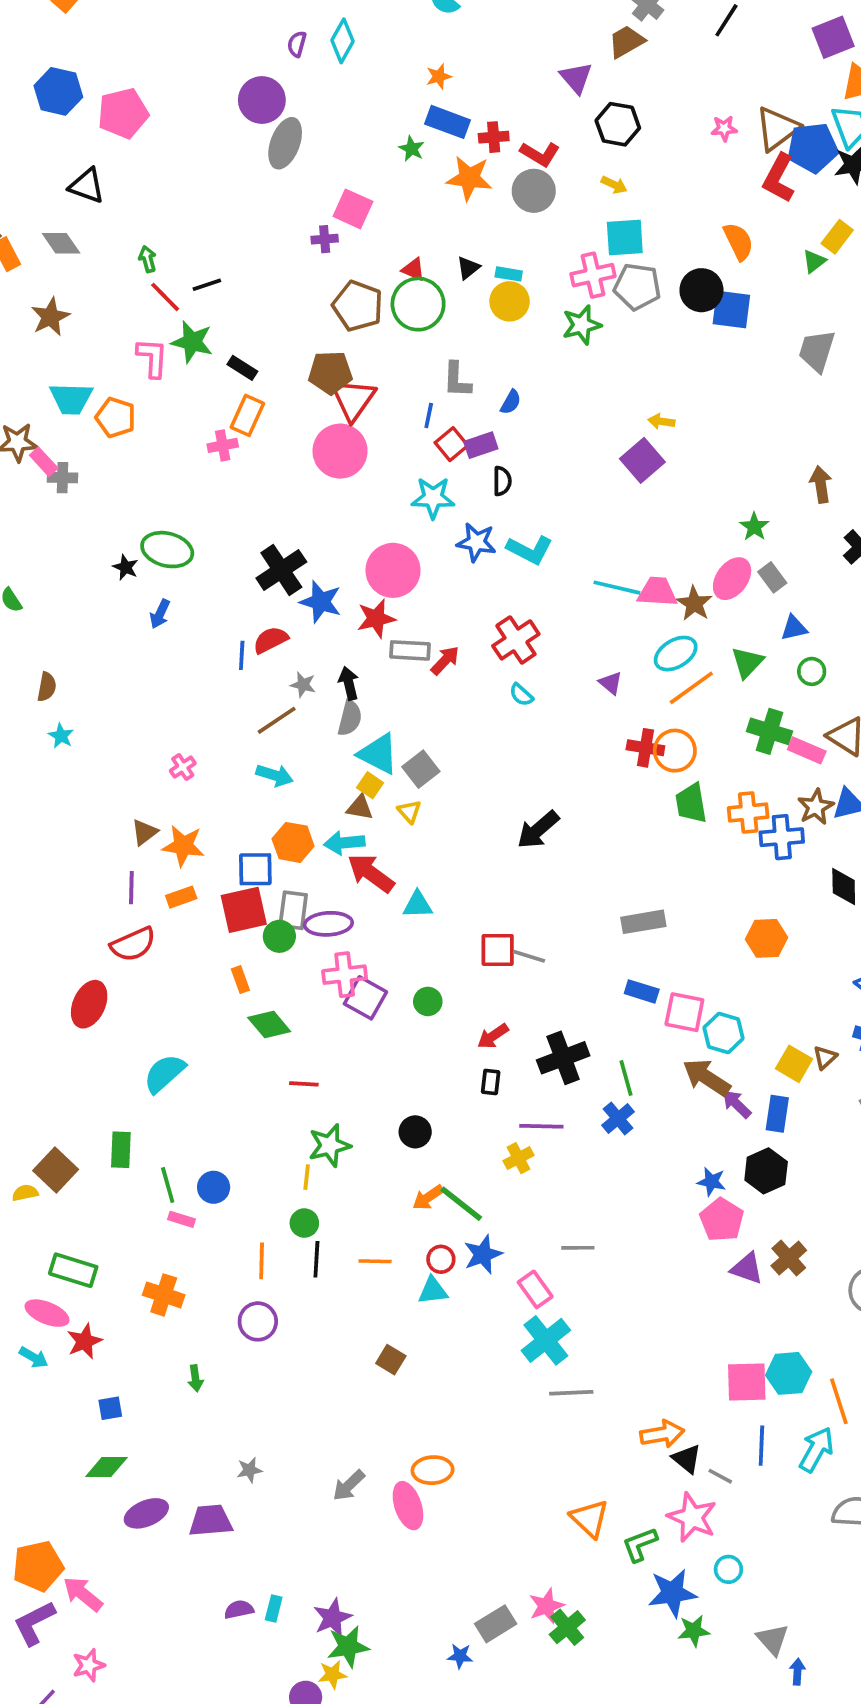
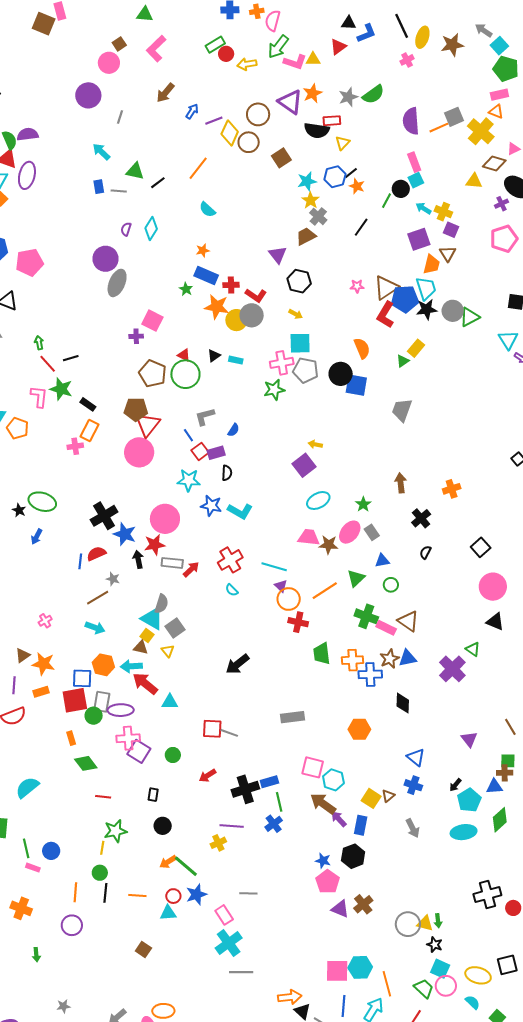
yellow circle: (510, 301) -> (236, 320), moved
gray L-shape: (457, 380) -> (205, 417), turned 70
blue line: (429, 415) -> (188, 435), turned -48
cyan line: (617, 588) -> (274, 567), moved
brown star: (694, 604) -> (329, 545), turned -30
cyan ellipse: (676, 654) -> (318, 500), moved
black arrow: (349, 683) -> (138, 559), moved
gray semicircle: (350, 718) -> (161, 604), moved
orange circle: (675, 751) -> (289, 599), moved
blue rectangle: (642, 991) -> (269, 782), moved, turned -36
black rectangle: (491, 1082) -> (153, 795), moved

